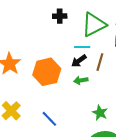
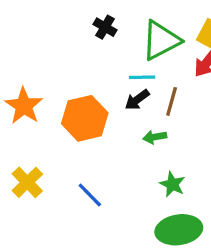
black cross: (60, 16) -> (105, 27), turned 32
green arrow: (81, 80) -> (155, 137), moved

